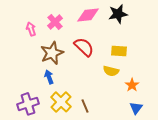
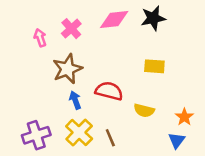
red semicircle: (84, 47) -> (109, 91), moved, turned -30
yellow semicircle: (111, 71) -> (144, 110), moved
blue arrow: (49, 77) -> (75, 100), moved
orange star: (132, 85) -> (184, 117), moved

